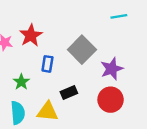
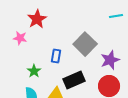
red star: (31, 35) -> (37, 19), moved
black rectangle: (69, 93) -> (74, 80), size x1.5

